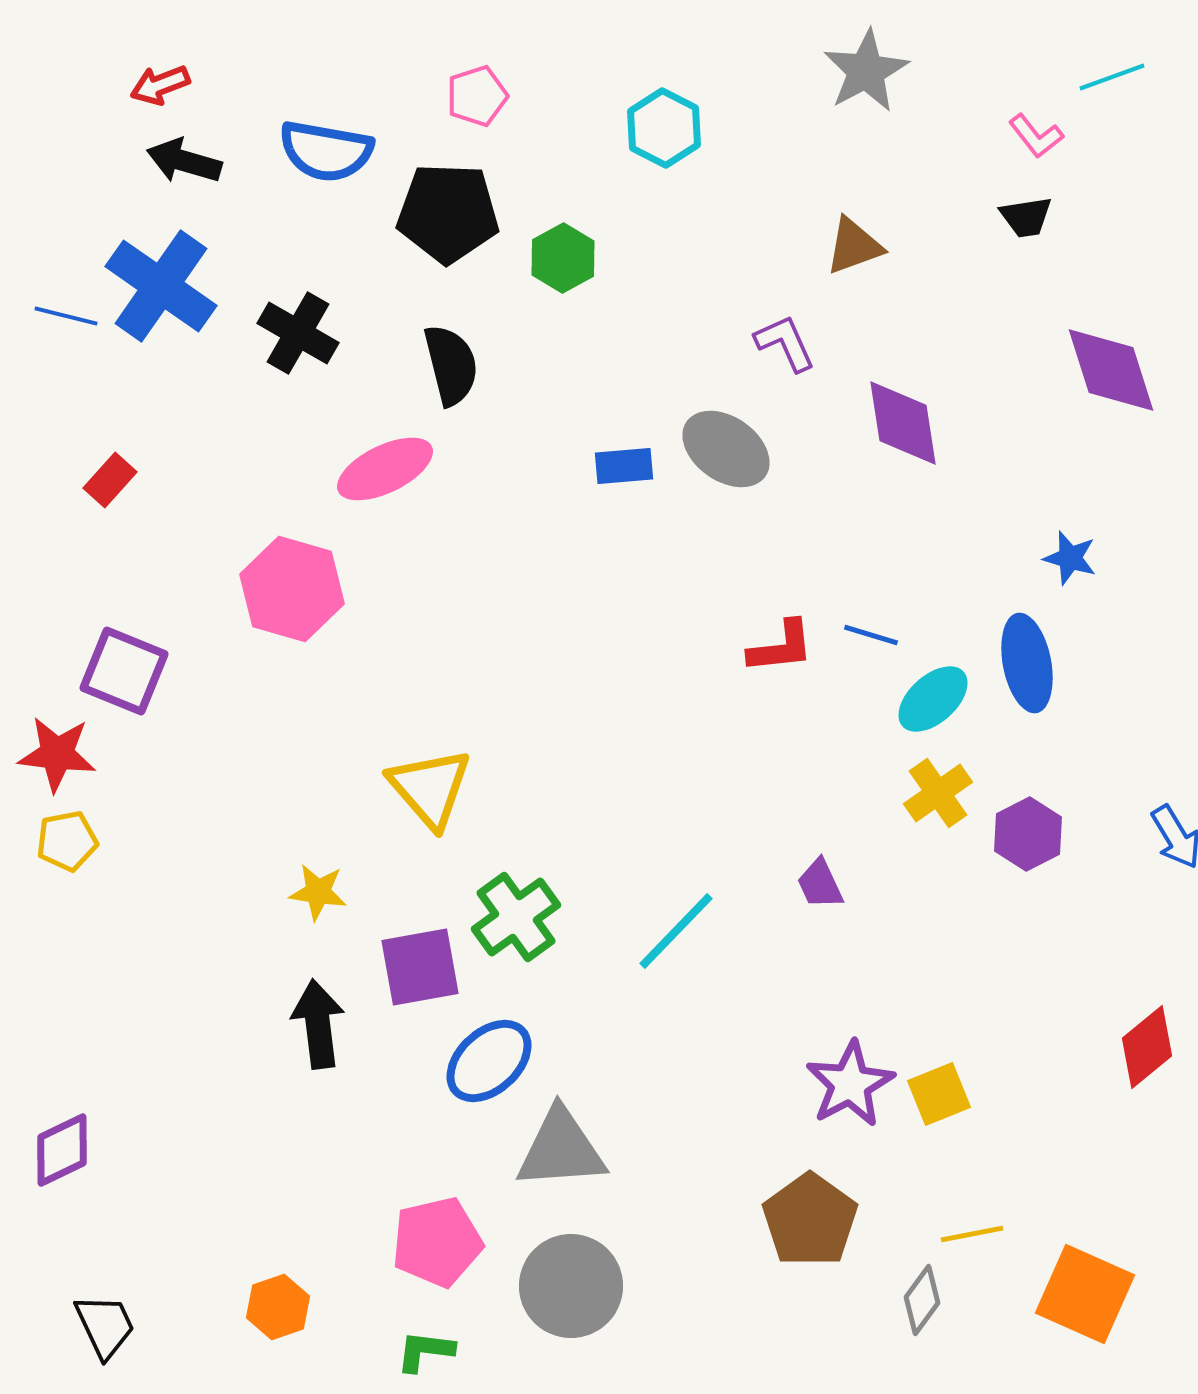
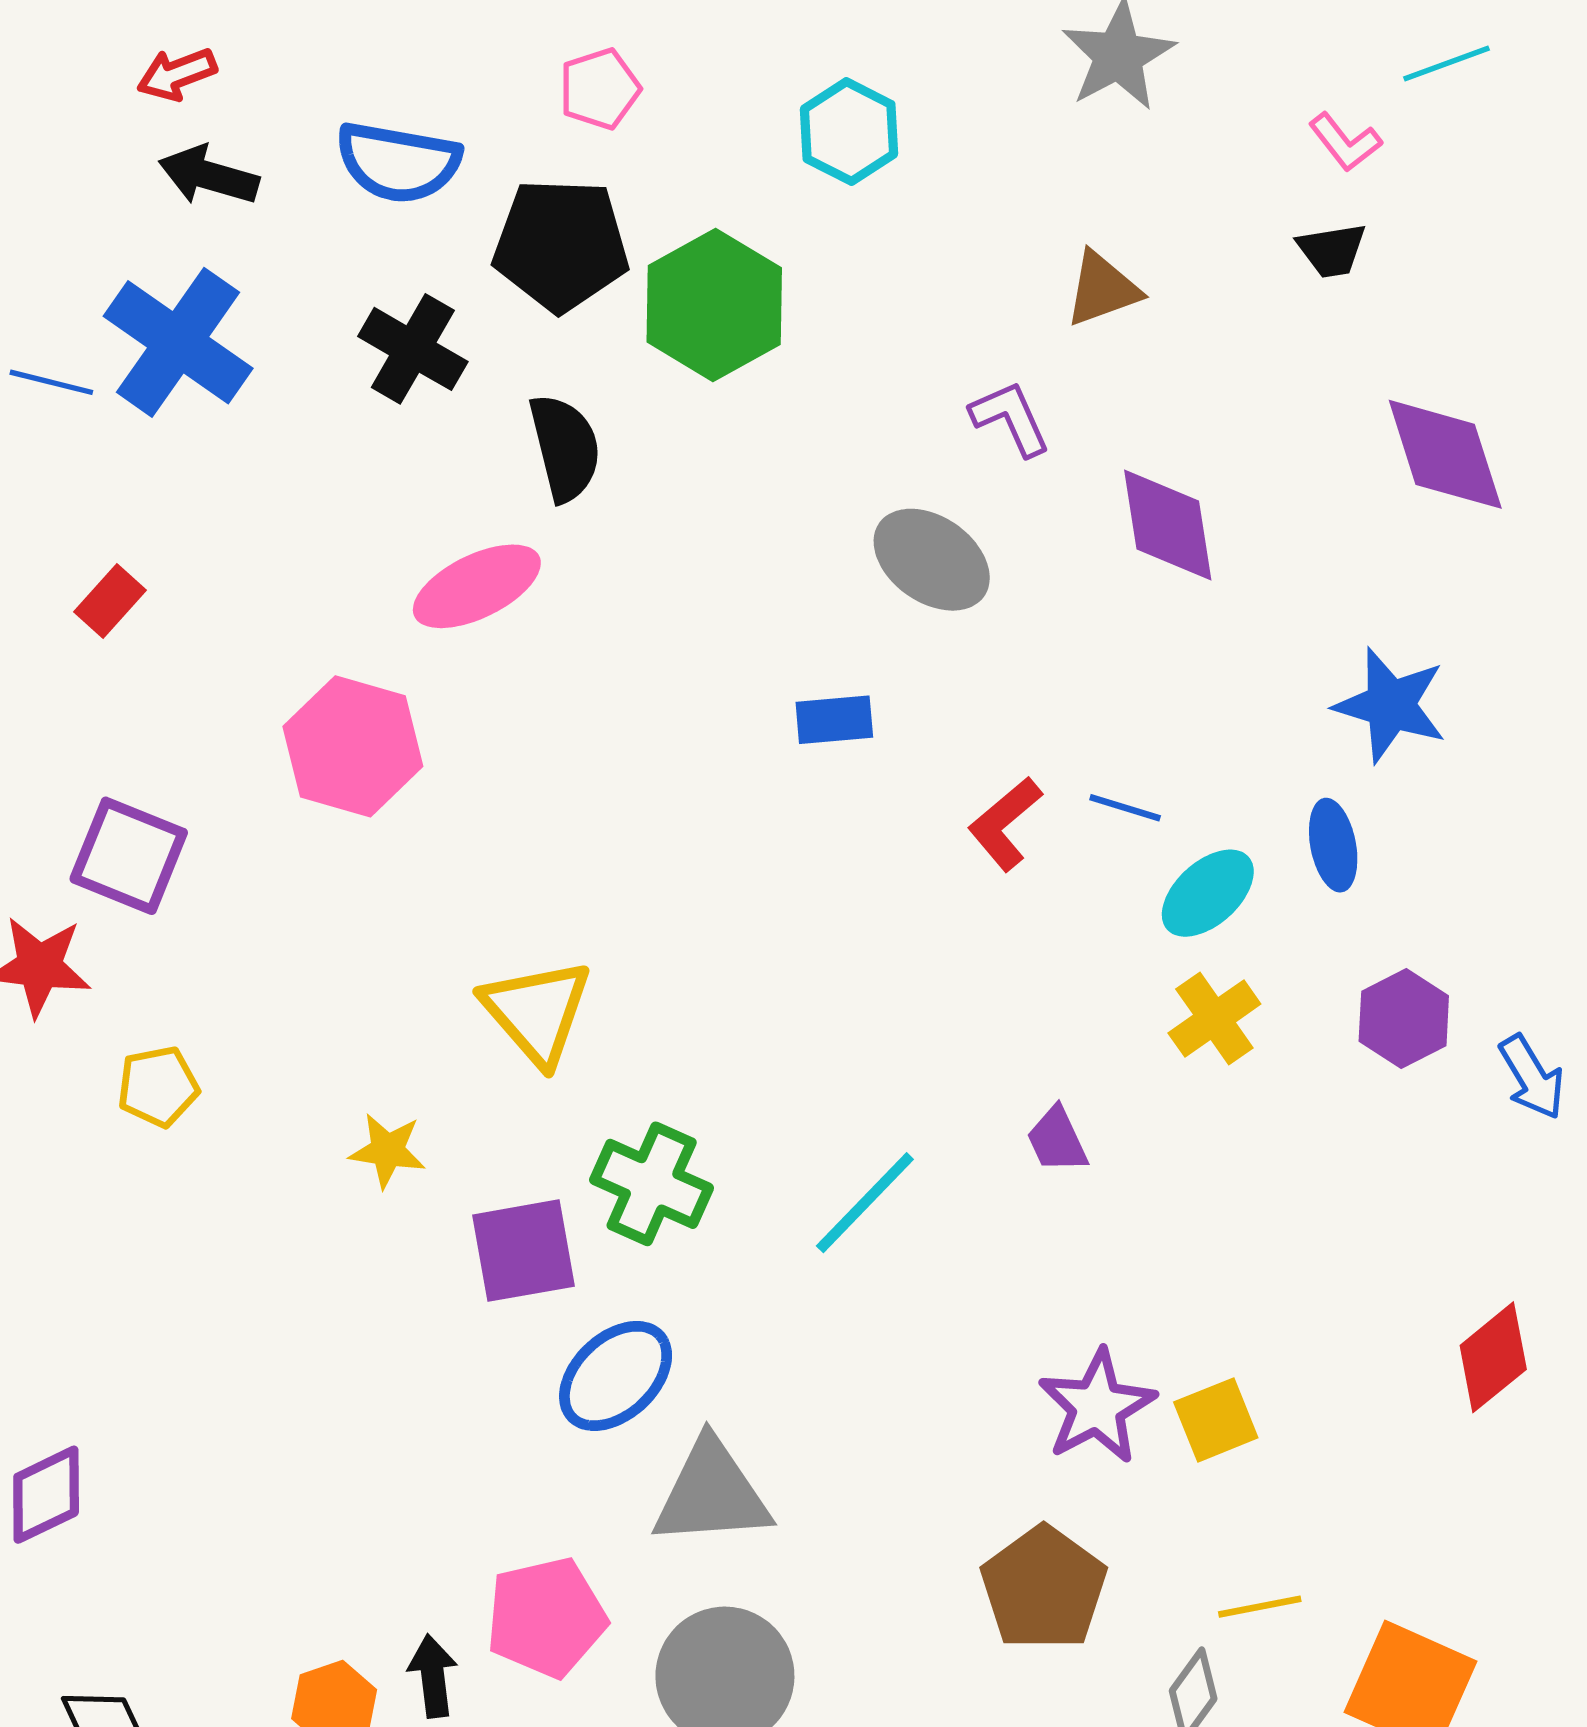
green hexagon: (563, 258) -> (714, 305), size x1.6
black cross: (298, 333) -> (413, 349), moved
blue rectangle: (624, 466) -> (834, 720), moved
blue star: (1070, 558) -> (1390, 705), size x1.6
red L-shape: (781, 647) -> (1005, 824), turned 146
blue ellipse: (1027, 663) -> (1333, 845), size x0.7
purple hexagon: (1028, 834) -> (1404, 1019), moved
yellow pentagon: (67, 841) -> (158, 1087), moved
green cross: (516, 917) -> (652, 1184), turned -30
black arrow: (318, 1024) -> (433, 1676), moved, size x0.7

